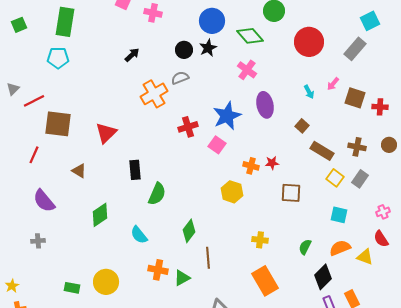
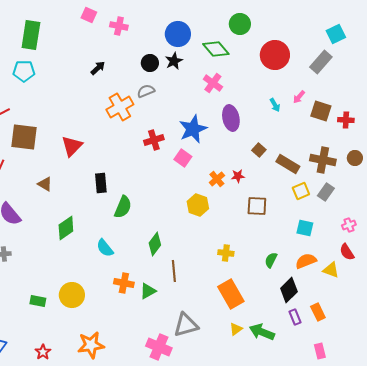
brown square: (302, 126) -> (259, 150), moved
brown cross: (357, 147) -> (323, 160), size x1.4
orange cross: (251, 166) -> (217, 179), turned 35
yellow square: (335, 178) -> (301, 191), turned 30

